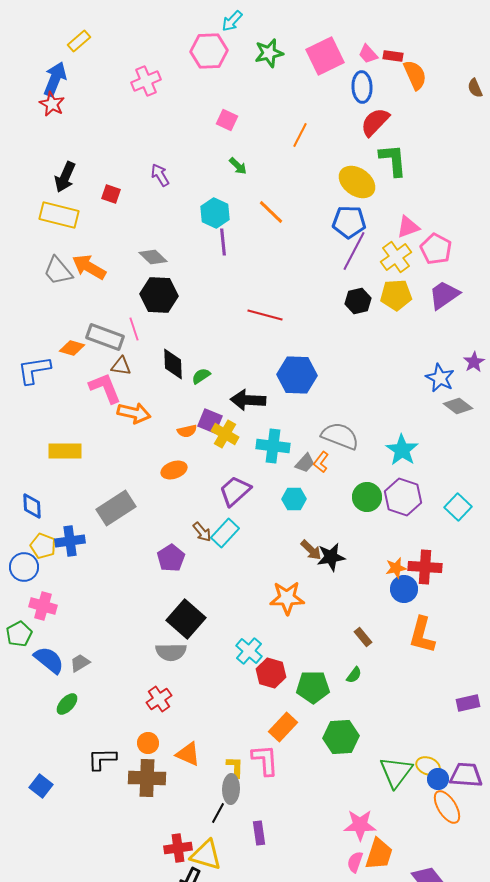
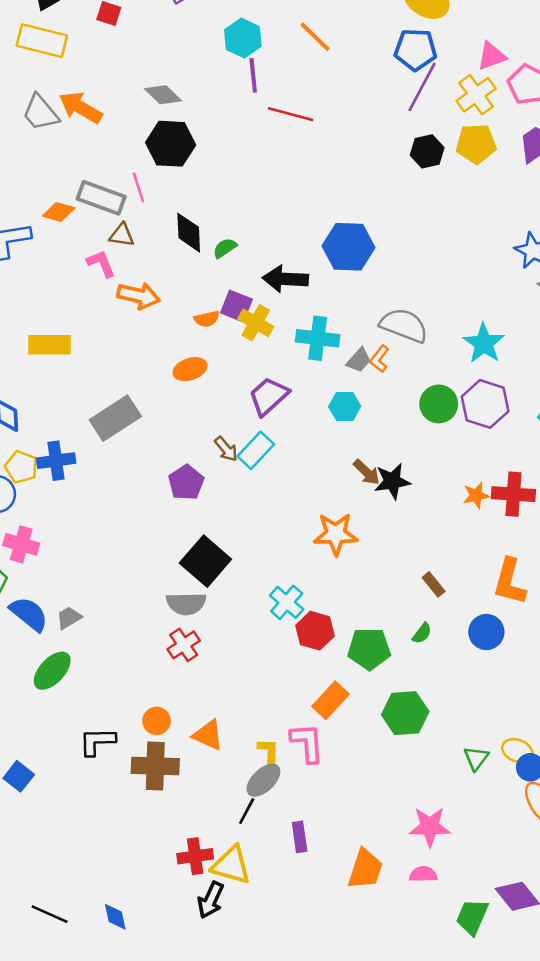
red line: (265, 315) -> (291, 114), moved
pink L-shape: (105, 388) -> (101, 263), size x0.7
blue circle: (404, 589) -> (486, 632), moved
red cross: (159, 699) -> (184, 645), moved
green ellipse: (67, 704) -> (52, 671), size x1.4
green triangle: (396, 772) -> (476, 758), size x0.6
gray ellipse: (231, 789) -> (263, 780), turned 44
orange trapezoid: (379, 854) -> (365, 869), moved
pink semicircle: (355, 862) -> (423, 874), turned 70

